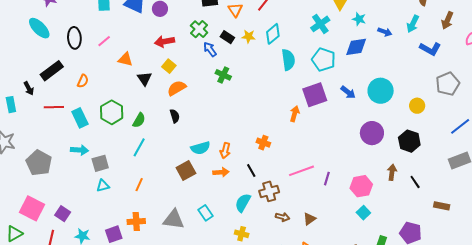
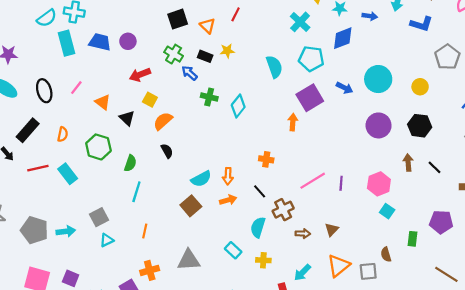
cyan diamond: (273, 34) -> (238, 106), moved
orange triangle: (125, 59) -> (103, 102), turned 35
green hexagon: (112, 112) -> (98, 147), moved
cyan arrow: (80, 150) -> (66, 231), moved
cyan rectangle: (206, 213) -> (233, 250), moved

